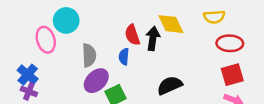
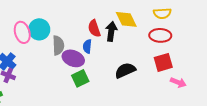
cyan circle: (66, 20) -> (39, 29), moved
red ellipse: (230, 43) -> (160, 35), moved
red square: (232, 75) -> (163, 62), moved
purple ellipse: (96, 81) -> (73, 58), moved, turned 65

